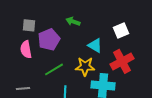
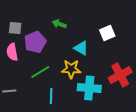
red cross: (122, 61) -> (120, 75), moved

